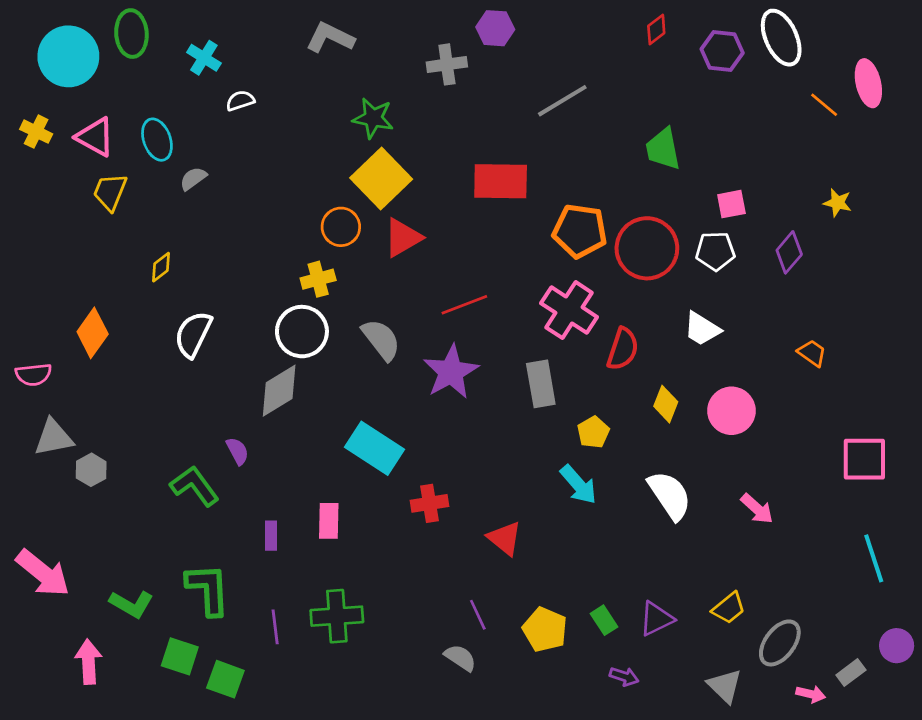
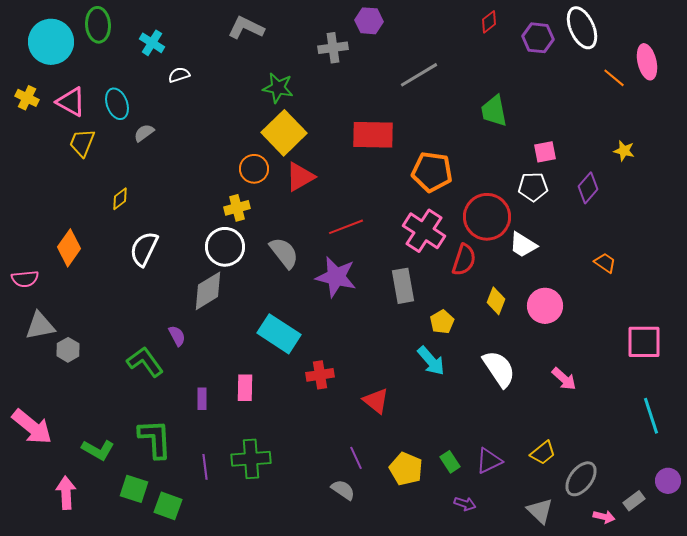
red circle: (647, 248) -> (487, 217), moved
purple star: (451, 372) -> (336, 277), turned -30

